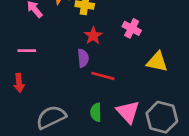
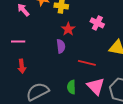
red line: (103, 76) -> (87, 63), moved
red arrow: (19, 83) -> (22, 66), moved

